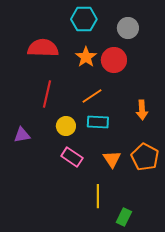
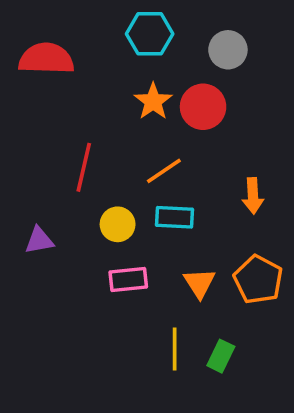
red semicircle: (43, 48) -> (46, 59), moved
pink rectangle: (72, 157) -> (128, 280), turned -40
green rectangle: (124, 217) -> (221, 356), moved

